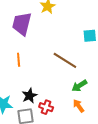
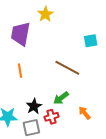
green arrow: (79, 86) -> (61, 98), moved
red cross: (46, 107) -> (52, 117), turned -32

